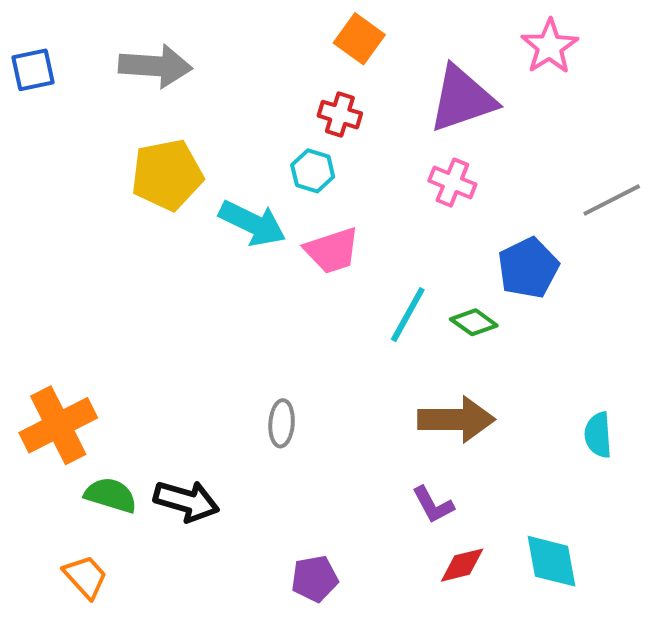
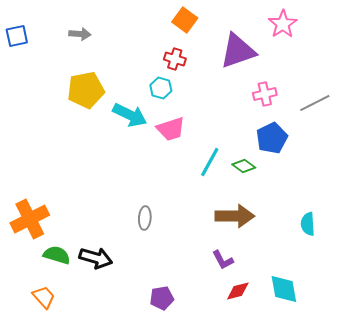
gray arrow: (155, 66) -> (80, 34), size x0.6
pink cross: (452, 183) -> (265, 94), moved, turned -35

